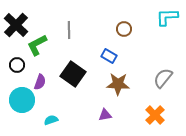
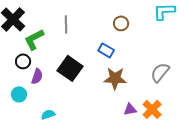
black circle: (17, 65) -> (23, 61), moved
cyan circle: (22, 100) -> (19, 94), size x0.6
purple triangle: (105, 115) -> (130, 109), moved

